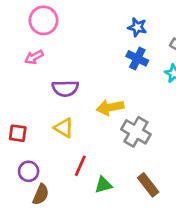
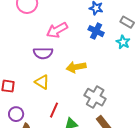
pink arrow: (34, 57) -> (57, 30), moved, size x1.5
gray cross: (136, 132) -> (95, 97), moved

